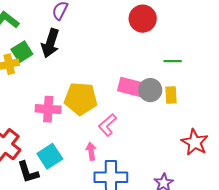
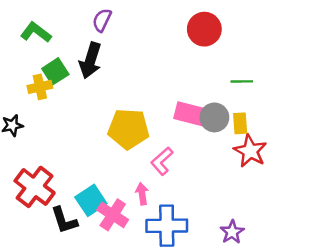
pink cross: (48, 109) -> (113, 215), moved, turned 30
red star: (195, 142) -> (250, 151), moved

